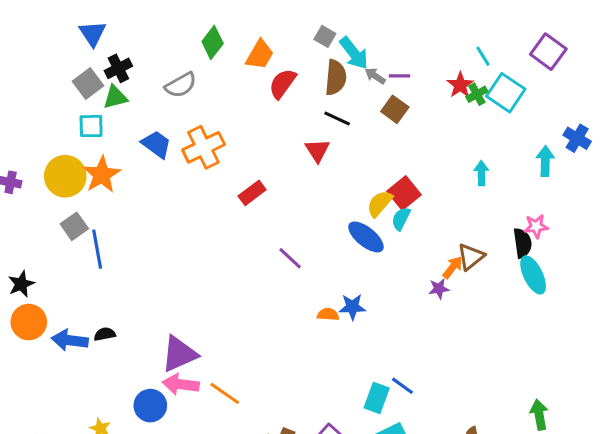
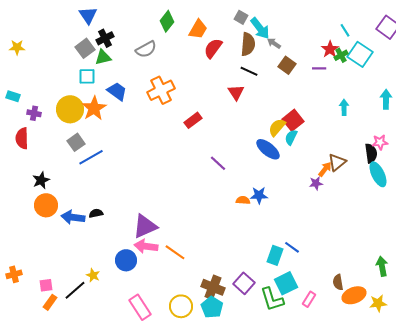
purple line: (399, 76) -> (319, 68), moved
blue trapezoid: (156, 144) -> (117, 91), moved
blue line: (97, 249) -> (91, 157), turned 70

